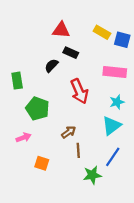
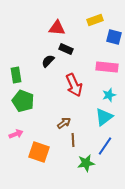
yellow rectangle: (102, 32) -> (95, 20), moved, turned -49
green pentagon: (37, 108) -> (23, 101), moved
pink arrow: (23, 137) -> (16, 134), moved
orange square: (42, 163) -> (39, 152), size x1.5

